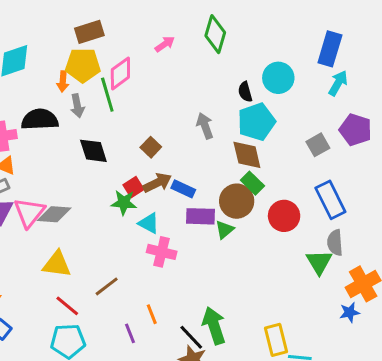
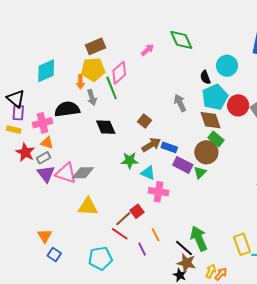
green diamond: (215, 34) -> (181, 40), turned -35
red square: (134, 187) -> (137, 211), moved
pink triangle: (29, 213) -> (66, 173), turned -45
purple rectangle: (201, 216) -> (183, 165), turned 30
red circle: (284, 216) -> (238, 105), moved
red line: (67, 306) -> (120, 234), moved

